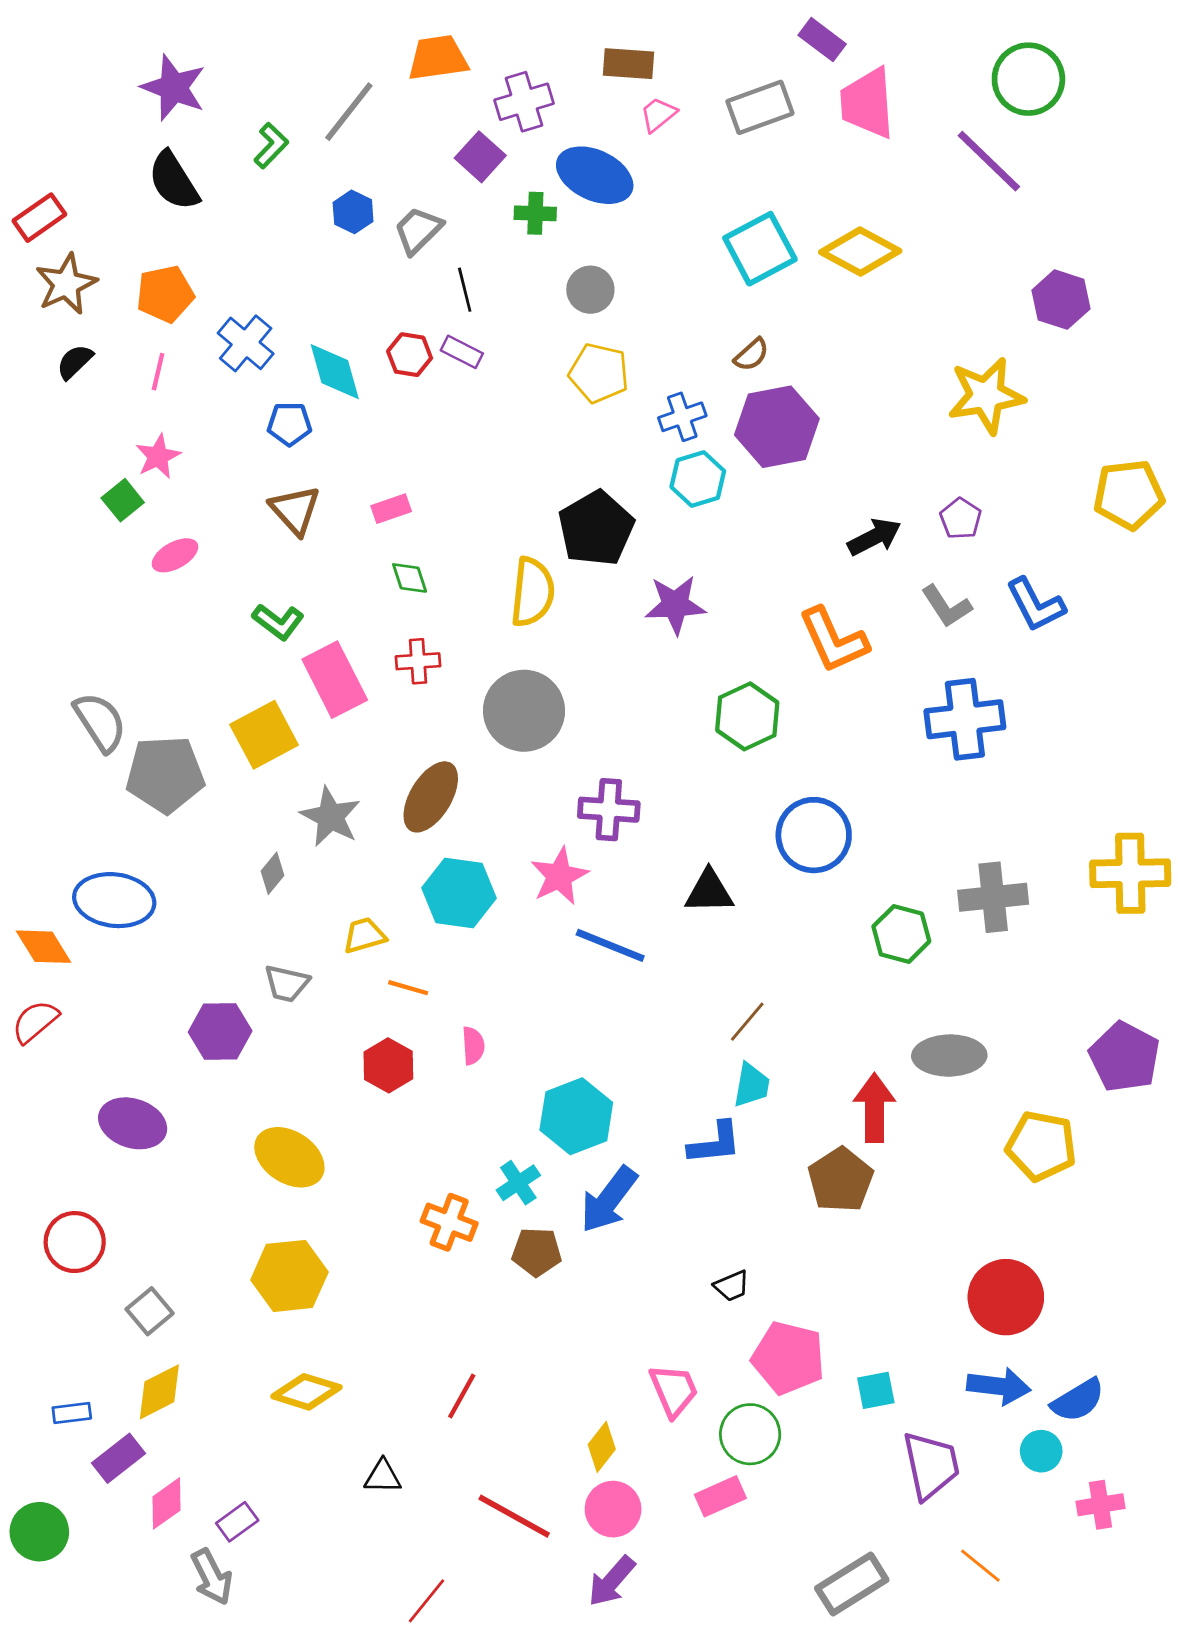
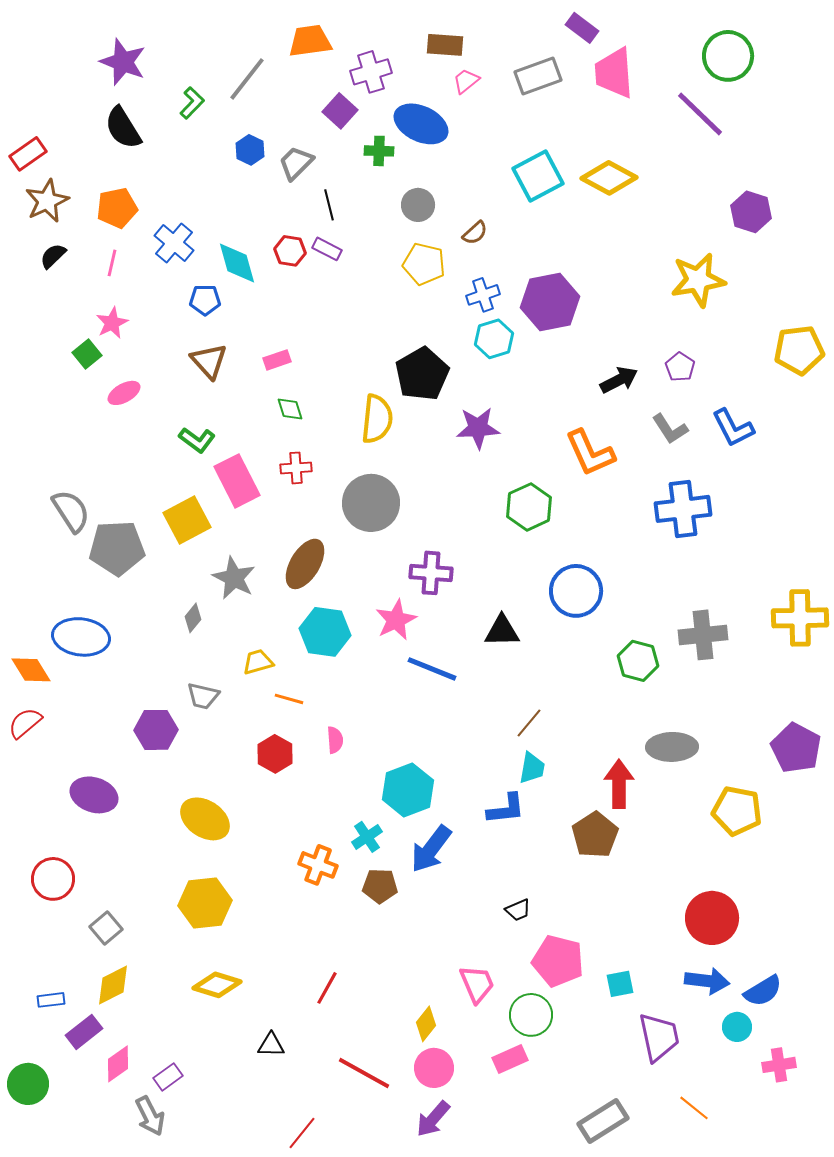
brown semicircle: (751, 355) -> (475, 233), moved

